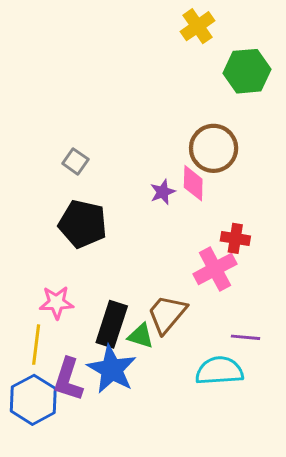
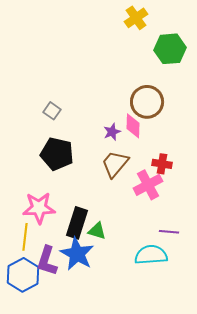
pink star: (56, 302) -> (39, 208), size x1.4
brown trapezoid: (167, 314) -> (115, 164), moved

